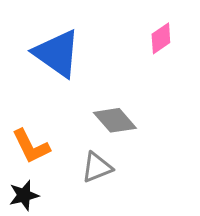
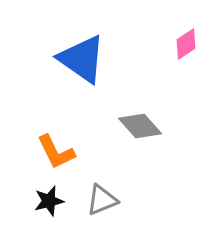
gray triangle: (97, 167) -> (102, 200), moved

